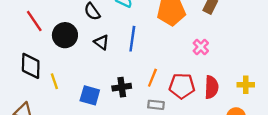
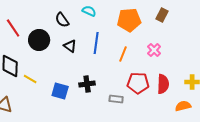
orange line: (152, 78) -> (123, 54), moved
yellow line: (54, 81) -> (30, 79), turned -40

